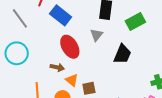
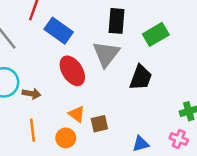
gray triangle: (96, 35) -> (106, 54), size x1.6
brown arrow: (57, 67) -> (31, 94), moved

